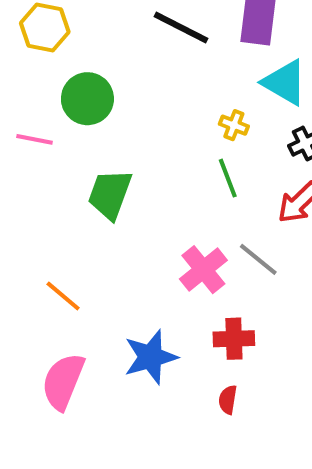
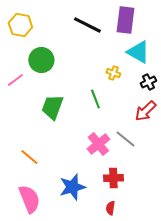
pink line: (35, 139) -> (15, 80), turned -48
green line: (228, 178) -> (95, 99), moved
pink semicircle: (63, 381) -> (29, 199), turned 136

